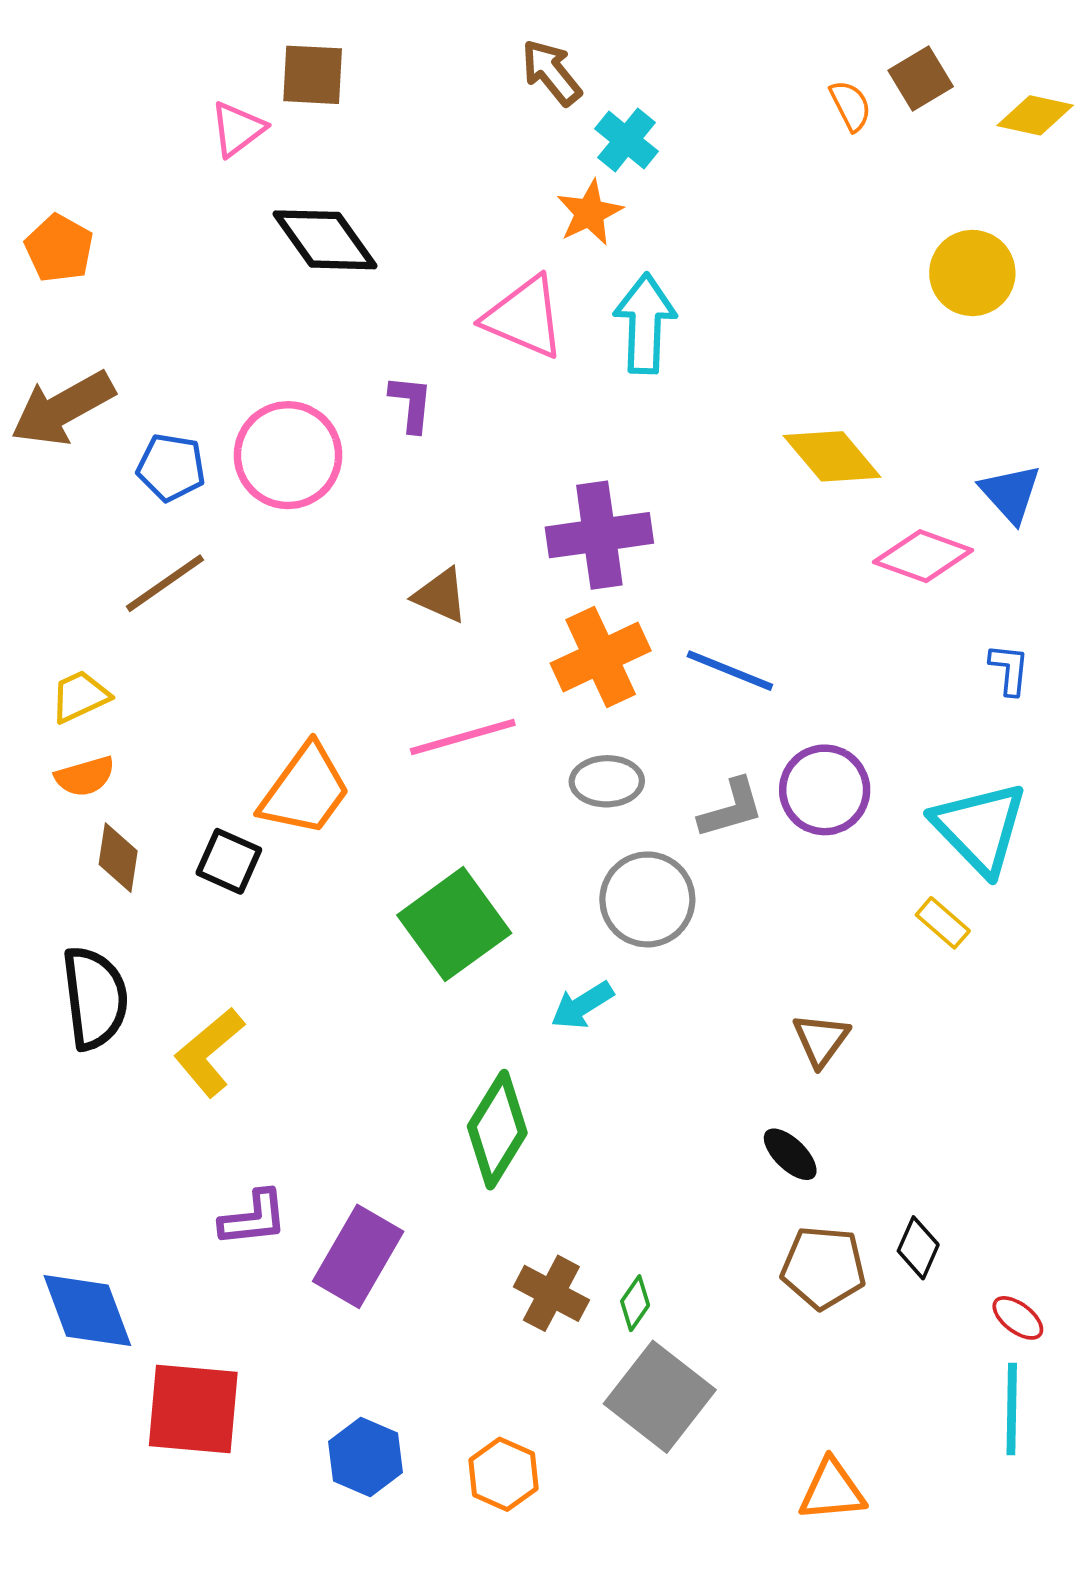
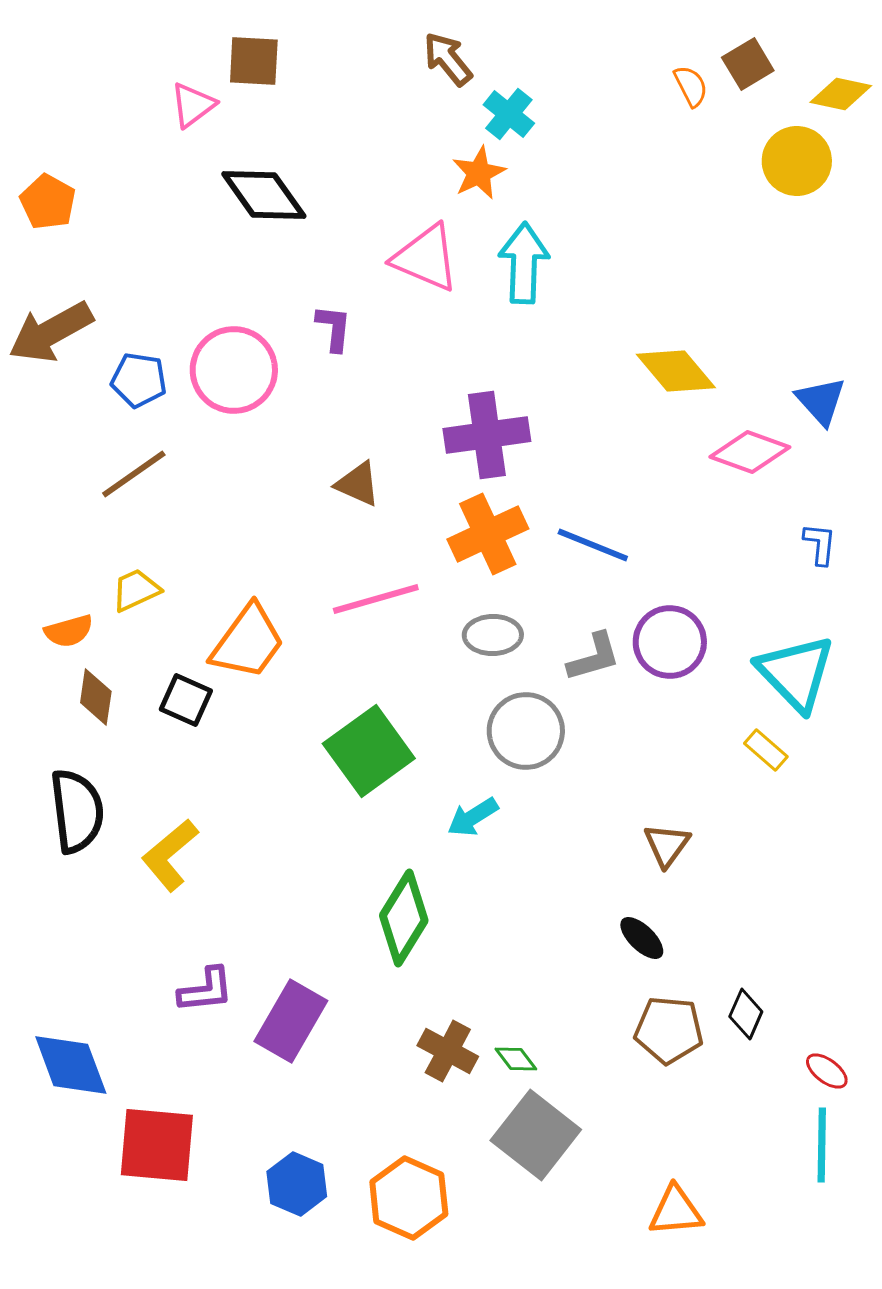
yellow circle: (972, 273) -> (797, 161), moved
yellow trapezoid: (80, 696) -> (136, 590), moved
green diamond: (635, 1303) -> (516, 1059), turned -72
orange hexagon: (503, 1474) -> (409, 1198), size x1.4

